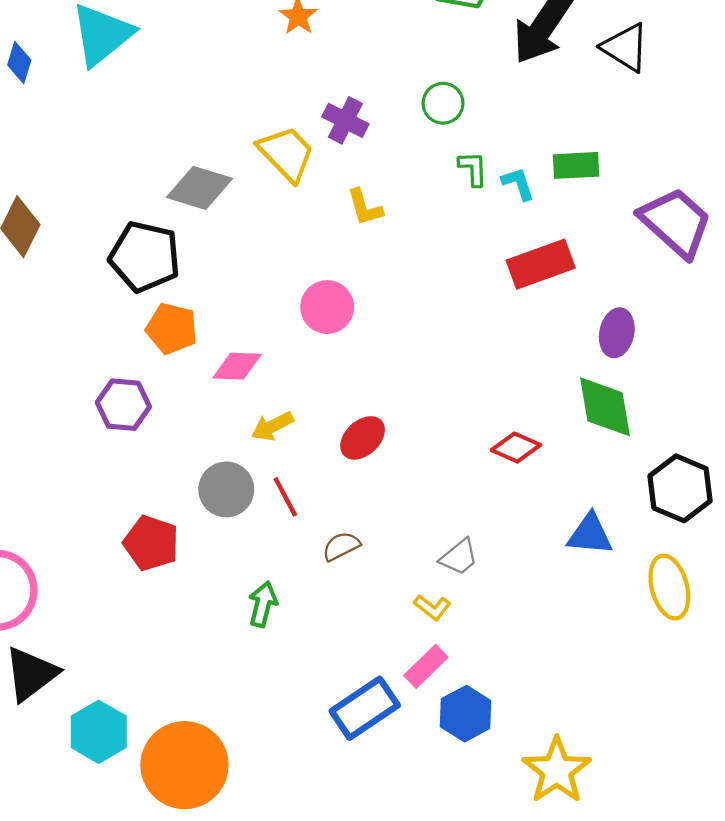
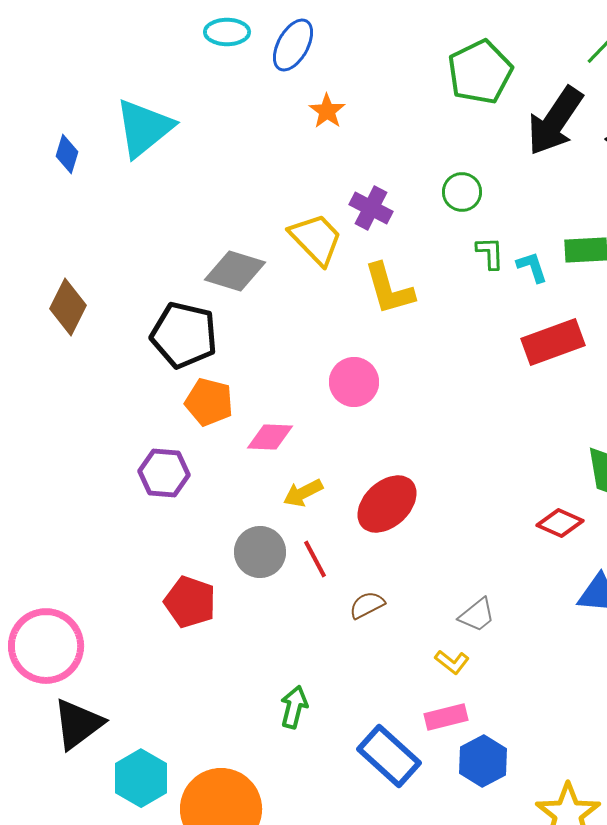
yellow L-shape: (365, 207) -> (389, 289), size x1.5
red ellipse: (363, 438) -> (387, 504), size x1.4
red diamond: (516, 448) -> (560, 523), moved
green arrow: (263, 604) -> (294, 707), moved
pink rectangle: (426, 666) -> (446, 717), turned 30
blue rectangle: (365, 708) -> (389, 756), turned 76

